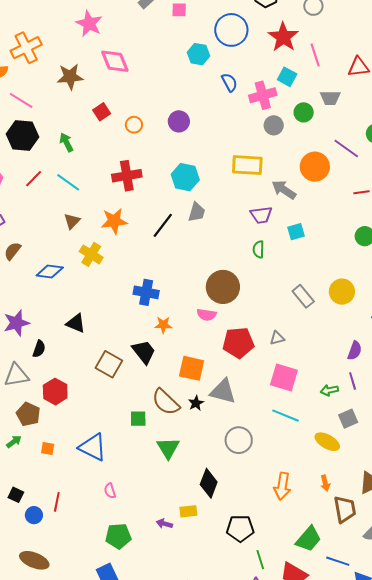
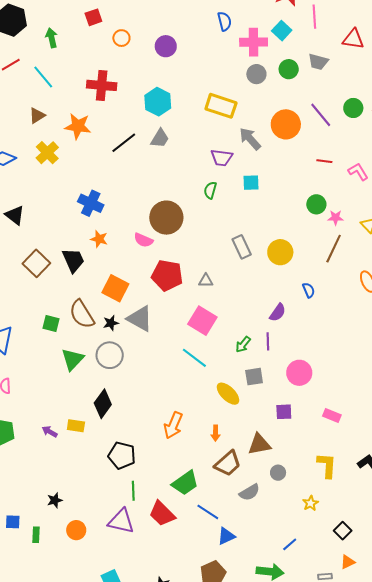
green arrow: (329, 390) -> (243, 344), turned -54
gray circle: (239, 440) -> (110, 355), moved
brown trapezoid: (345, 509) -> (228, 464), turned 44

